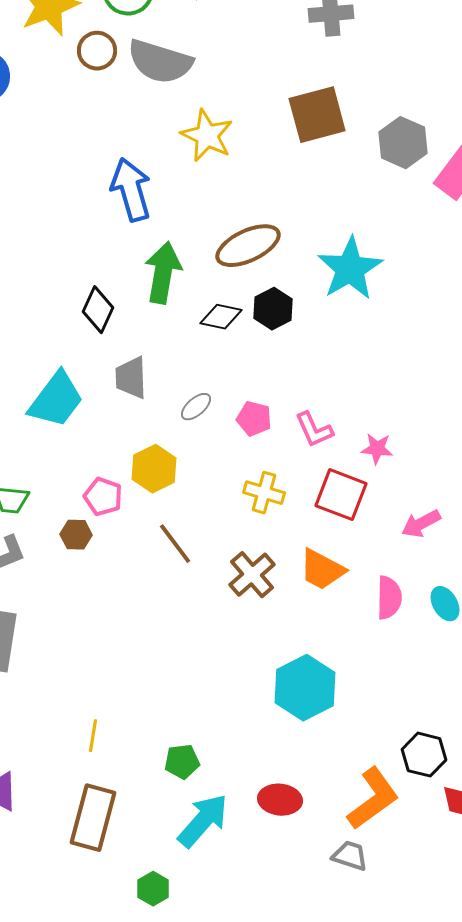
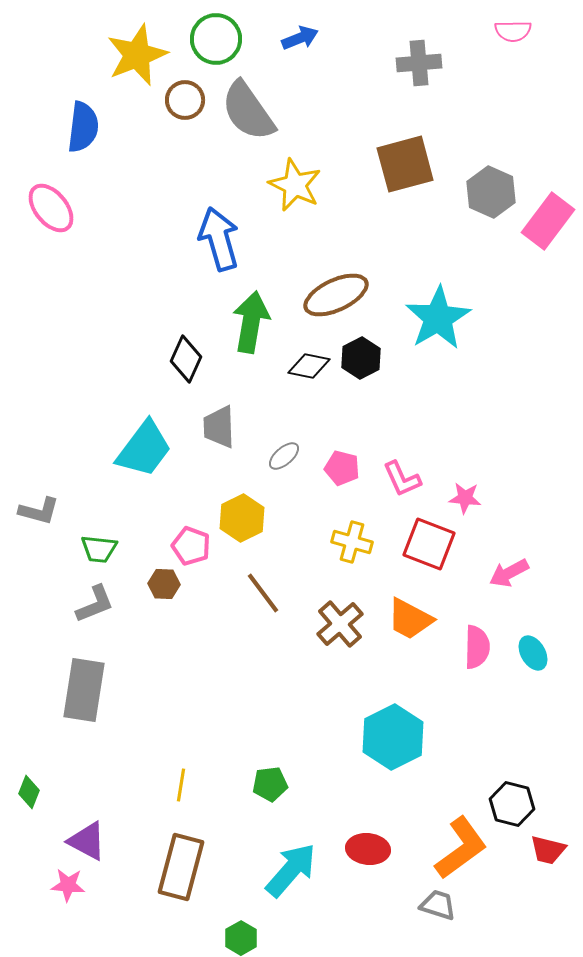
gray semicircle: (160, 62) -> (248, 111), turned 38
green pentagon: (182, 762) -> (270, 784), moved

